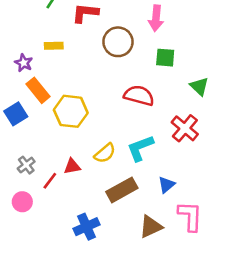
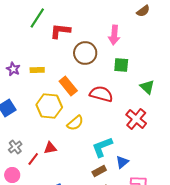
yellow rectangle: (54, 46) -> (37, 70), moved
orange rectangle: (38, 90) -> (68, 86), moved
cyan L-shape: (140, 148) -> (102, 147), moved
yellow semicircle: (105, 153) -> (75, 123), moved
brown rectangle: (122, 190) -> (99, 171), moved, size x0.6

